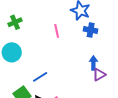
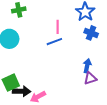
blue line: (40, 77) -> (54, 42), moved

